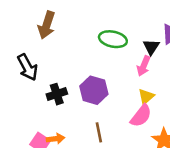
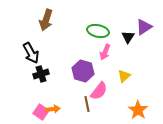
pink arrow: (144, 66) -> (105, 52), moved
black cross: (57, 94) -> (41, 74), moved
pink semicircle: (141, 116) -> (99, 91), moved

